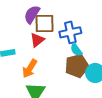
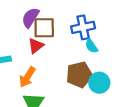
blue cross: (70, 32) -> (83, 27), moved
cyan semicircle: (76, 50) -> (91, 46), moved

